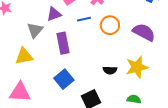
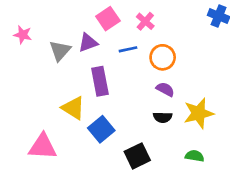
gray triangle: (35, 30) -> (60, 51), moved
purple semicircle: (144, 32) -> (165, 89), moved, size x0.6
yellow triangle: (24, 56) -> (73, 108), moved, turned 42

